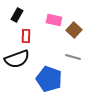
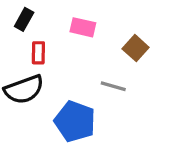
brown square: (74, 30) -> (136, 48), moved

